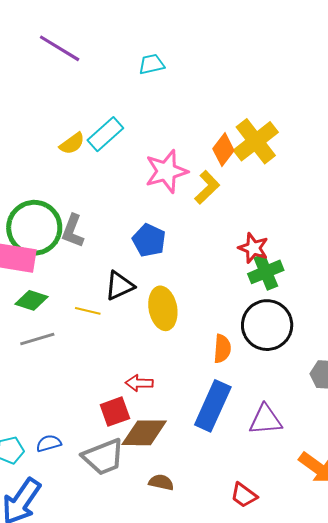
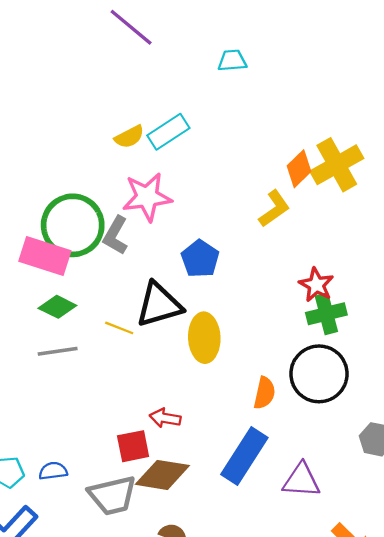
pink star: (166, 171) -> (147, 197), moved
black triangle: (119, 286) -> (159, 305), size x1.4

